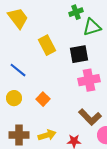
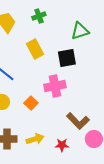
green cross: (76, 12) -> (39, 16), moved
pink cross: (89, 80) -> (55, 86), moved

